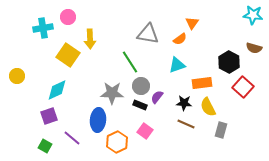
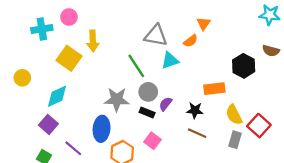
cyan triangle: (177, 65) -> (170, 60), moved
yellow circle: (17, 76) -> (22, 78), moved
red square: (243, 87) -> (259, 126), moved
yellow semicircle: (208, 107) -> (234, 115), moved
purple square: (49, 116) -> (48, 124), turned -30

